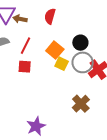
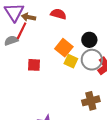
red semicircle: (50, 16) -> (58, 14), turned 91
red line: (26, 46) -> (22, 31), moved
brown cross: (81, 104) -> (91, 101), turned 30

